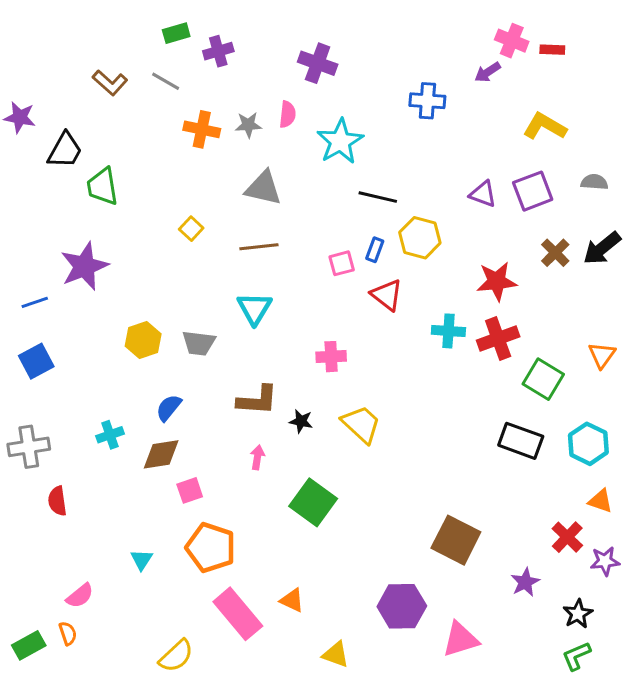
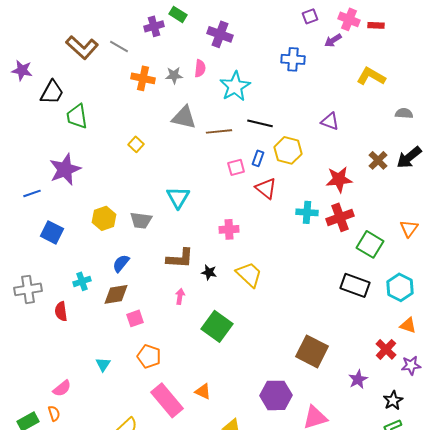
green rectangle: (176, 33) -> (178, 14), moved, turned 48
brown L-shape: (110, 83) -> (82, 47), size x1.4
purple square: (533, 191) -> (310, 16), moved, size x0.6
brown line: (259, 247) -> (219, 131), moved
blue square: (36, 361) -> (52, 232), moved, turned -35
red semicircle: (57, 501) -> (61, 311), moved
orange pentagon: (211, 548) -> (149, 356), size x0.7

